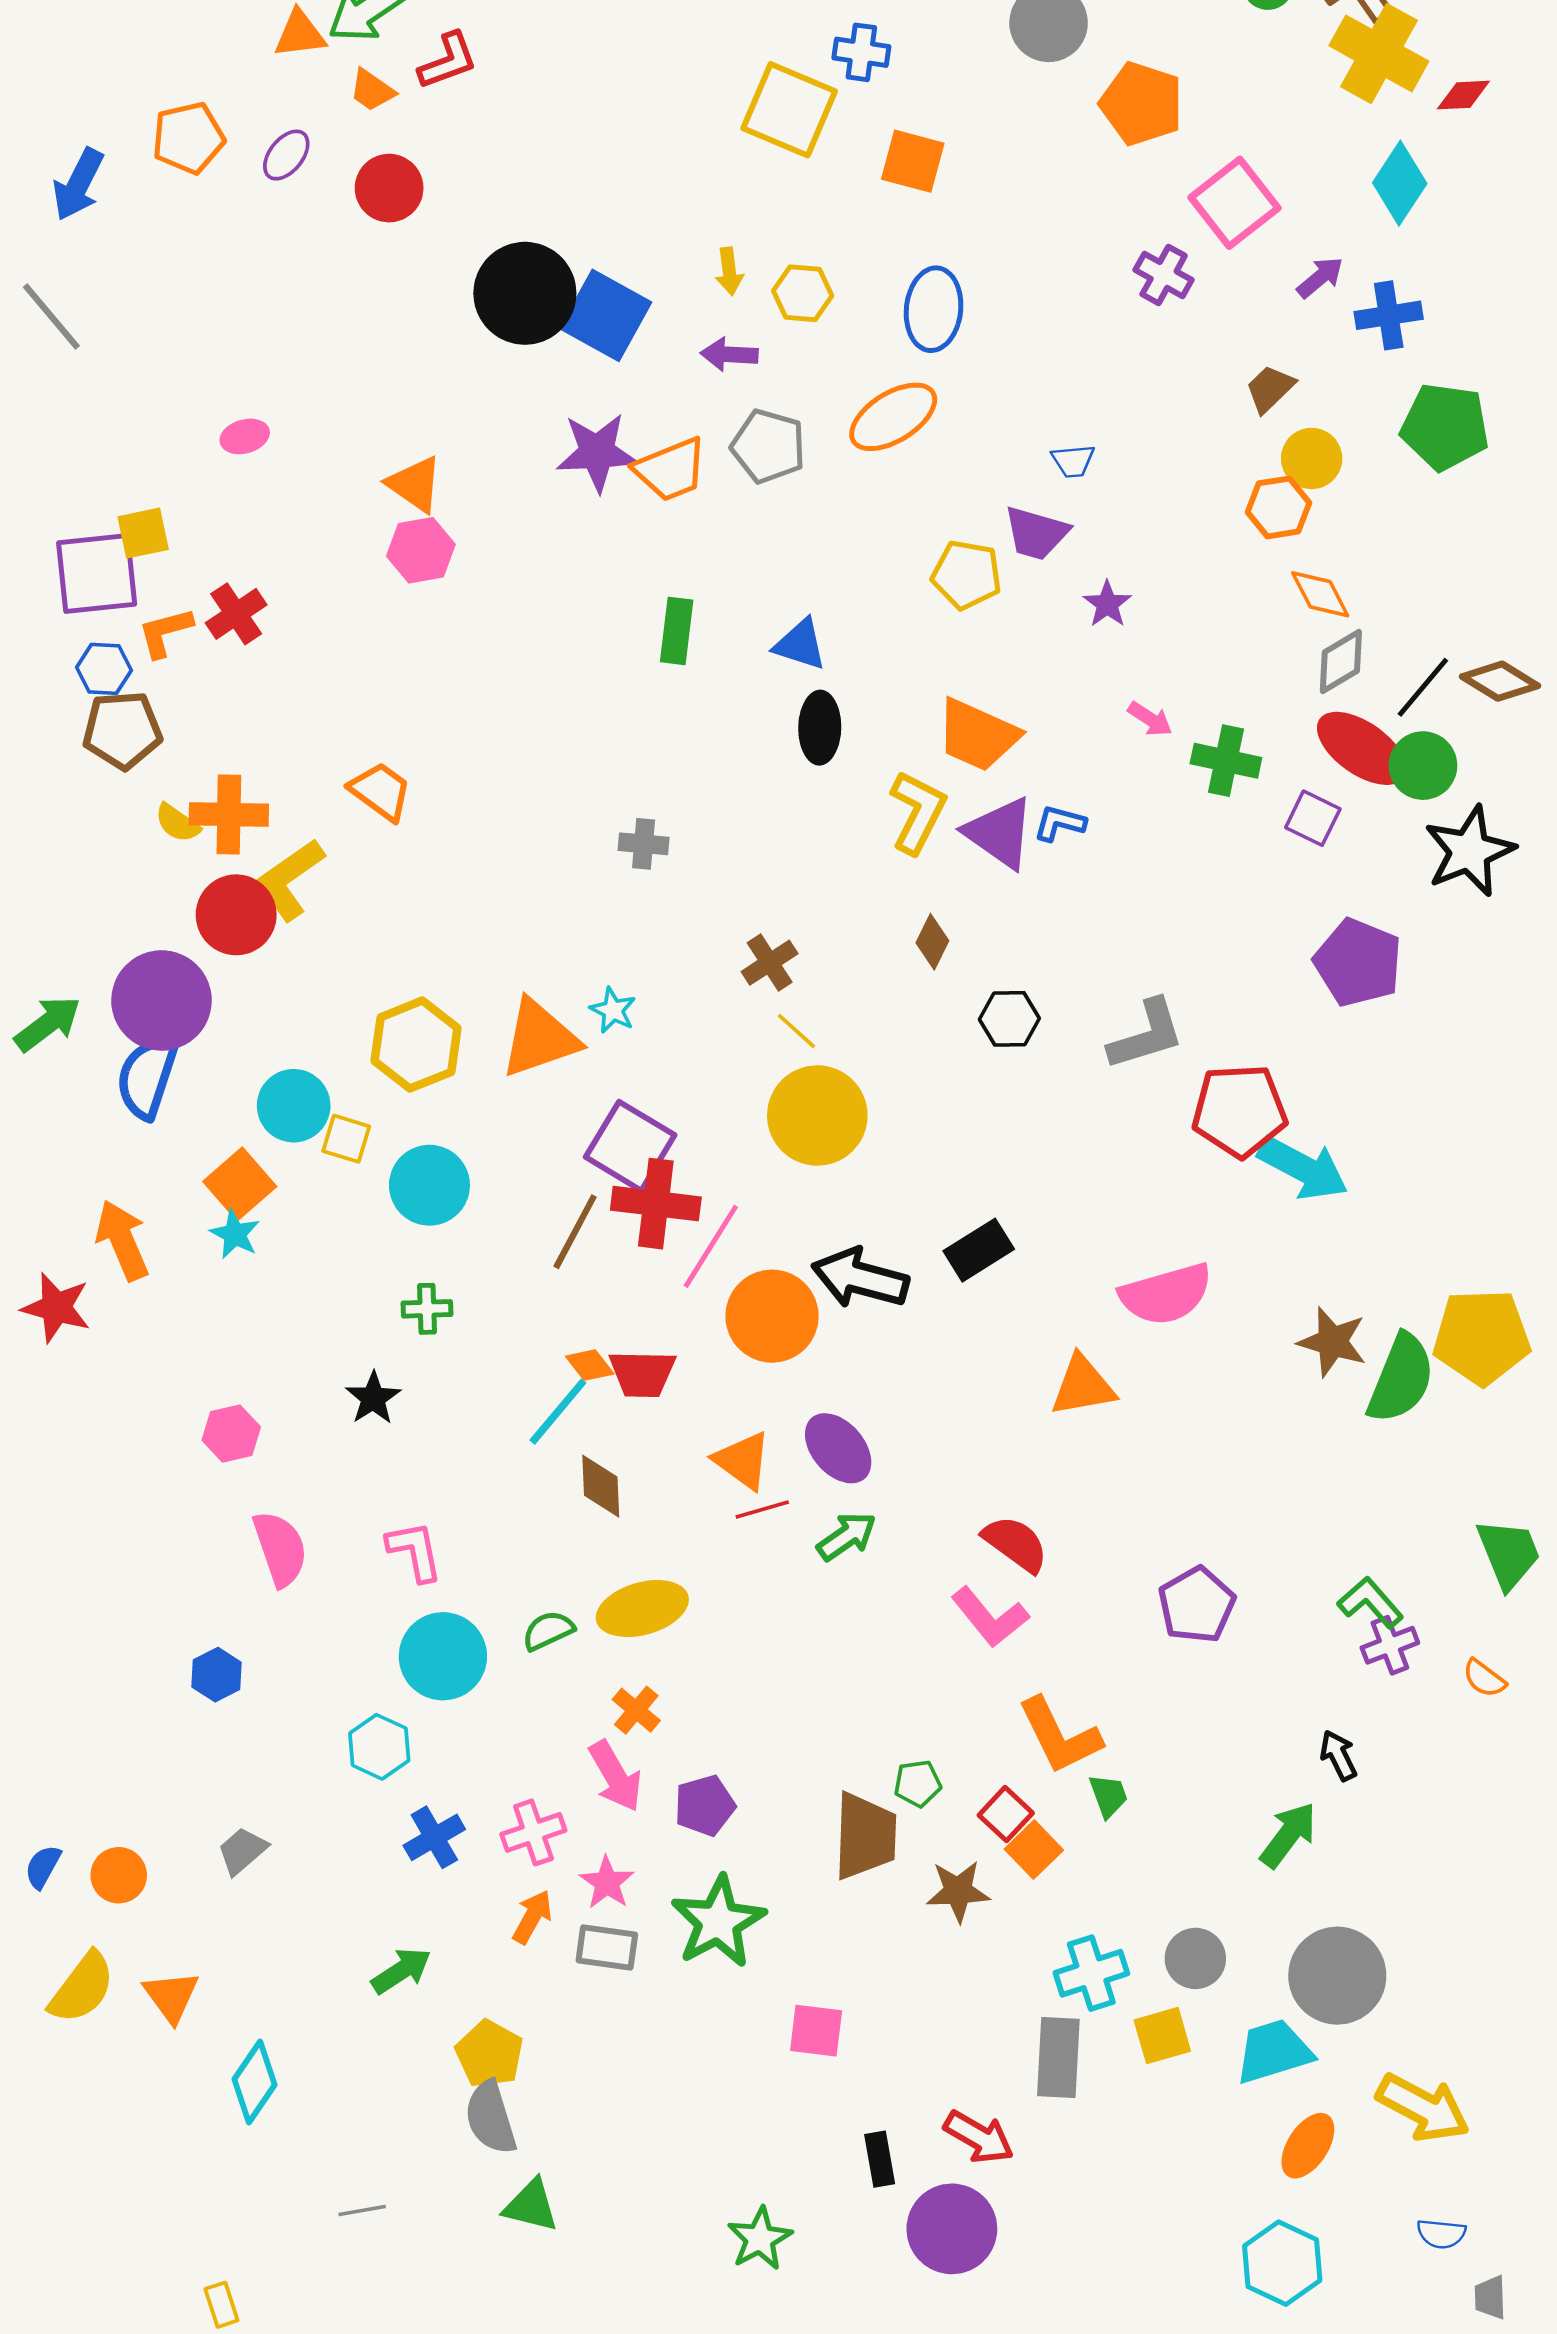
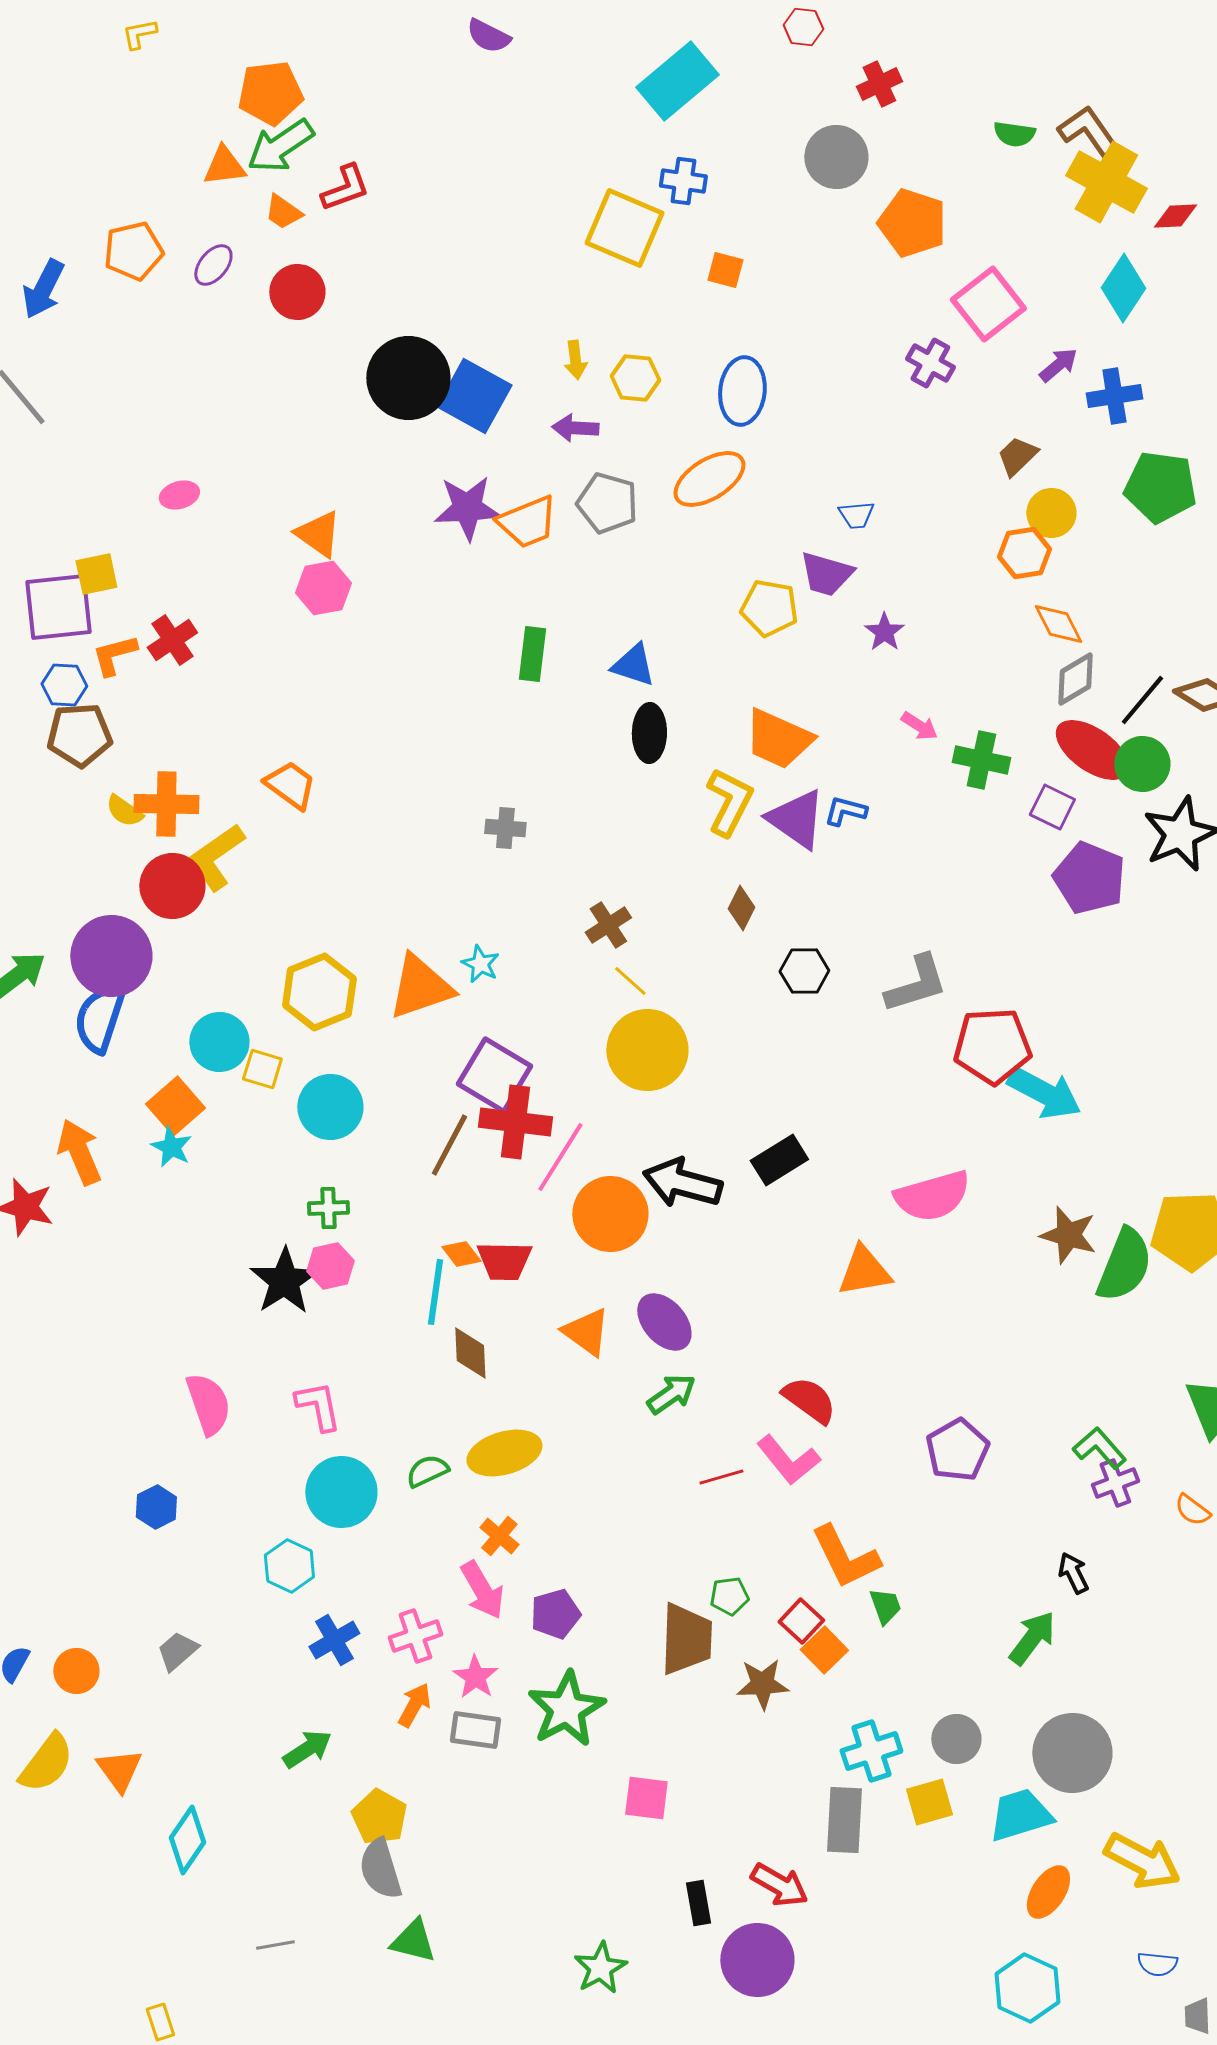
orange square: (913, 161) -> (725, 270), size x0.7
purple pentagon: (1358, 963) -> (1089, 878), moved
black star: (373, 1398) -> (284, 1281), size x1.5
cyan line: (558, 1412) -> (435, 1292), turned -32
pink hexagon: (231, 1434) -> (330, 1266), moved
red line: (762, 1509) -> (721, 1477), moved

